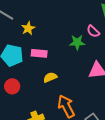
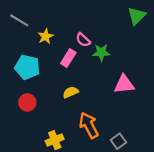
pink semicircle: (93, 31) -> (83, 40), moved
pink rectangle: (39, 53) -> (68, 58), moved, turned -63

